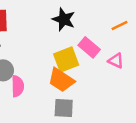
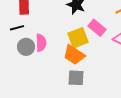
pink semicircle: (18, 86) -> (41, 43), moved

